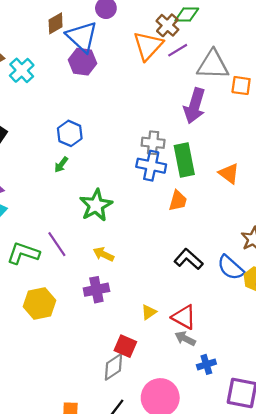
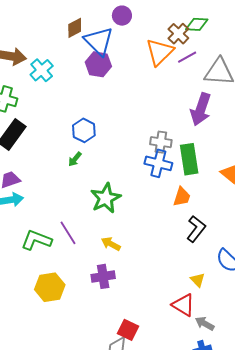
black L-shape: (188, 259) -> (196, 229), moved, turned 84
yellow triangle: (149, 312) -> (198, 280), moved, turned -42
gray arrow: (185, 339) -> (205, 324), moved

